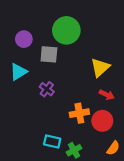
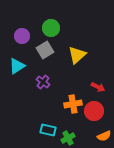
green circle: (66, 30) -> (51, 28), moved, size x0.7
gray square: (49, 54) -> (45, 50), turned -36
yellow triangle: (100, 67) -> (77, 55), moved
orange semicircle: (113, 148) -> (104, 136), turned 32

